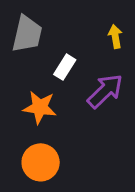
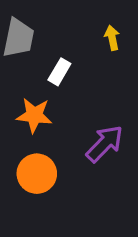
purple arrow: (105, 91) -> (105, 144), moved

